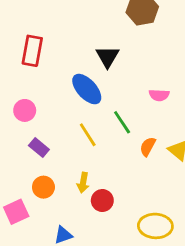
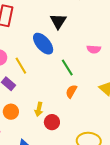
yellow line: (88, 135) -> (21, 66), moved
orange semicircle: (148, 147) -> (71, 91), moved

